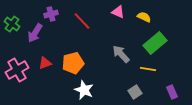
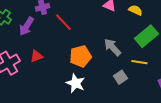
red line: (82, 21) -> (63, 22), moved
orange pentagon: (73, 63) -> (80, 56), moved
gray square: (135, 92) -> (120, 77), moved

